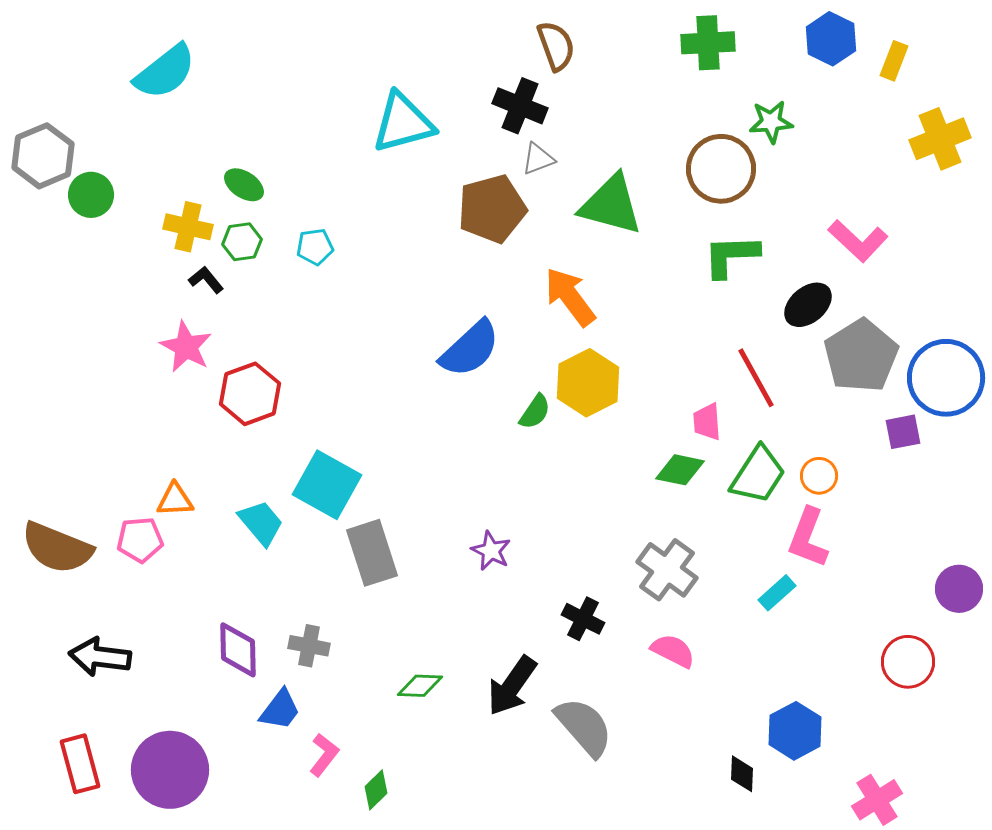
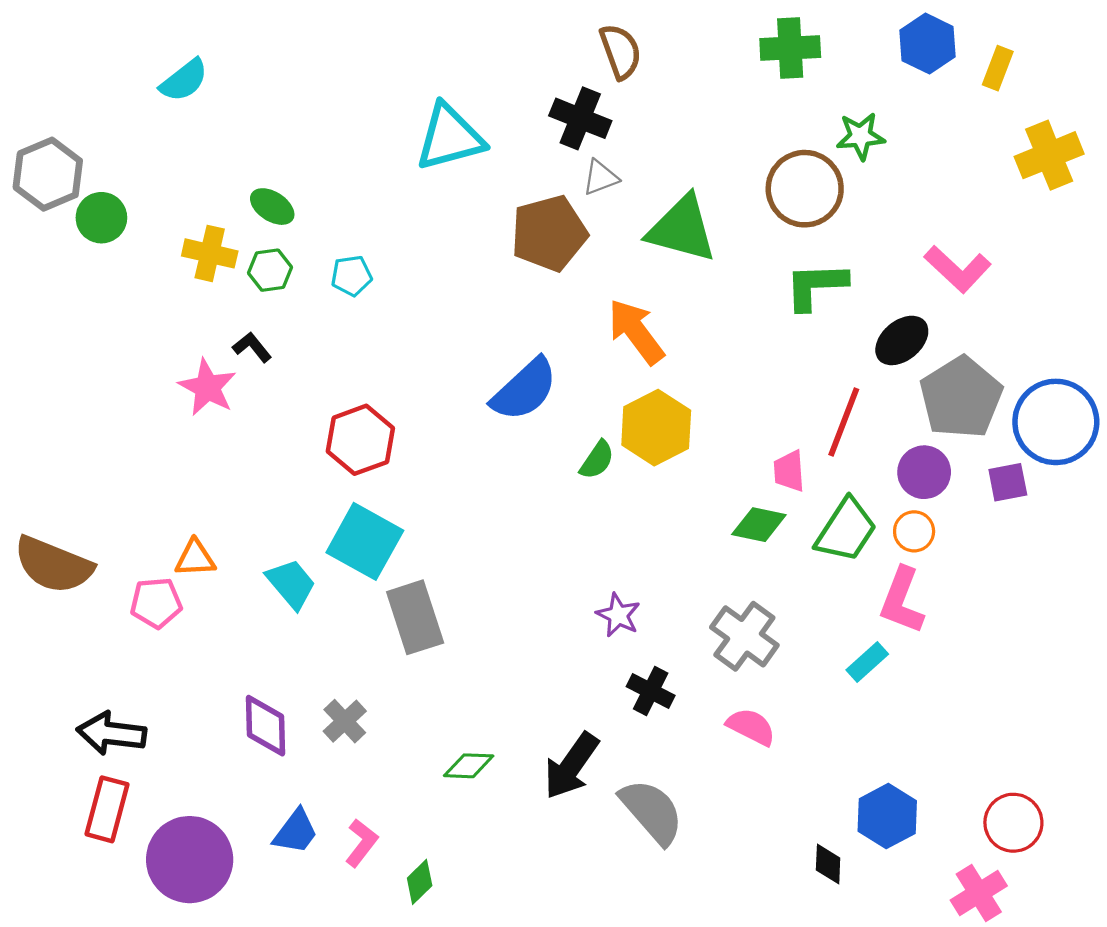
cyan semicircle: (165, 72) -> (184, 80), size x0.7
black L-shape: (206, 280) -> (252, 347), moved
red line: (756, 378) -> (844, 422), turned 50
red hexagon: (250, 394) -> (360, 440), moved
brown semicircle: (57, 548) -> (53, 565), moved
purple star: (491, 551) -> (618, 615), moved
purple circle: (959, 589) -> (924, 472), moved
gray cross: (309, 646) -> (345, 721), turned 36
red circle: (908, 662) -> (1013, 823), moved
blue trapezoid: (280, 710) -> (296, 832), moved
red rectangle: (80, 764) -> (107, 809), moved, turned 30

